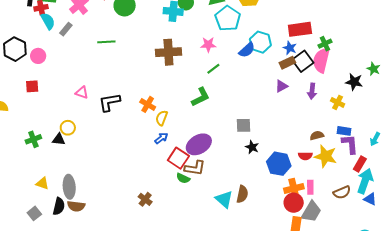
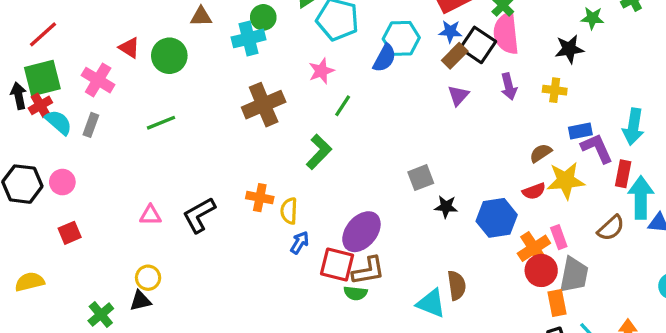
green L-shape: (201, 97) -> (319, 152), moved
cyan arrow: (375, 139) -> (633, 127), size x1.5

